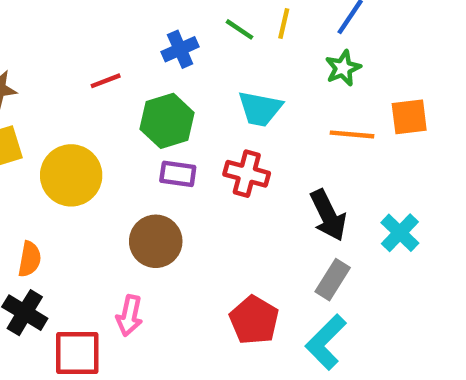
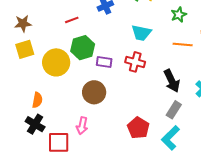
green hexagon: (167, 121) -> (83, 48), moved

